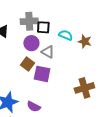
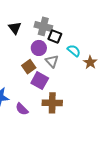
brown cross: (84, 88) -> (52, 103), moved

